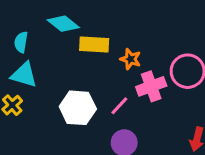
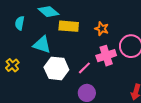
orange star: (130, 59) -> (102, 29), moved
cyan triangle: (24, 75) -> (42, 45), moved

